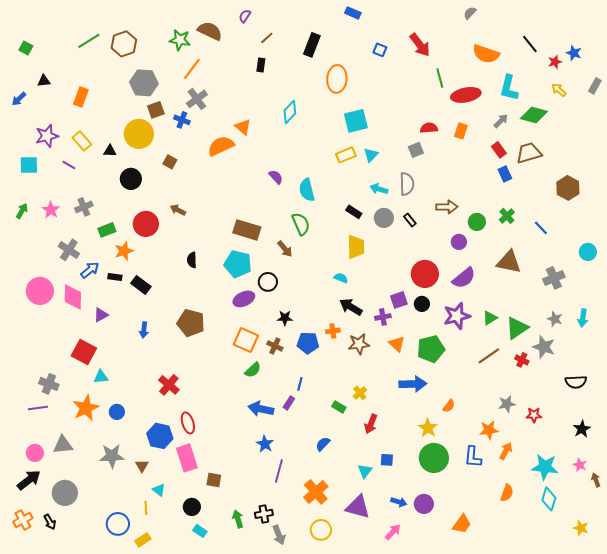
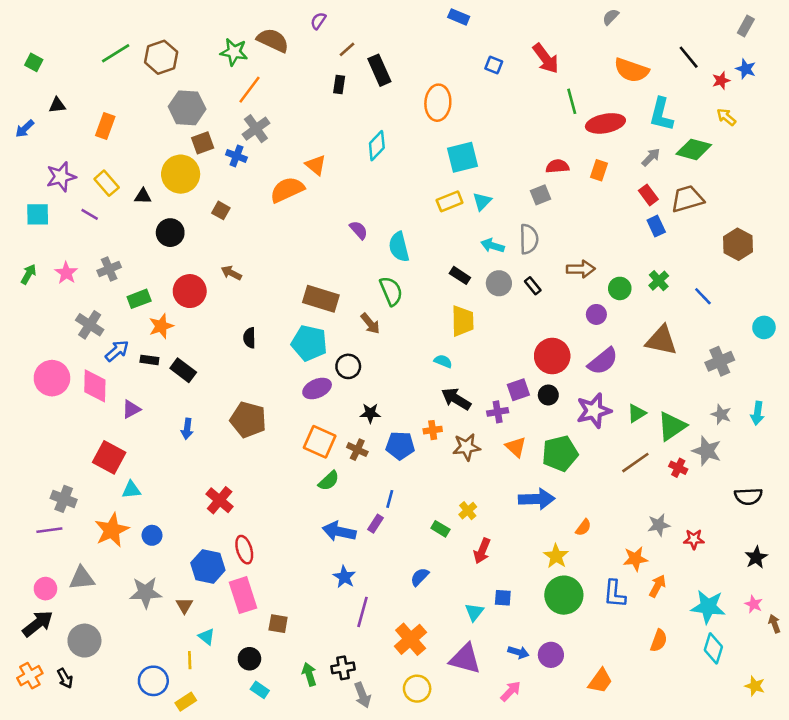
black rectangle: (312, 45) -> (379, 70), moved, turned -45
gray rectangle: (595, 86) -> (746, 26), moved

